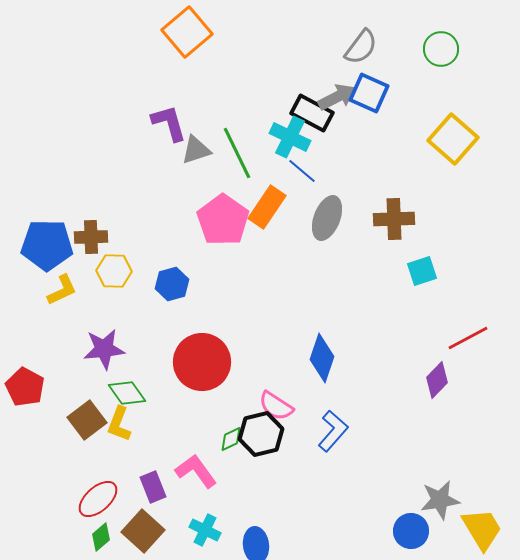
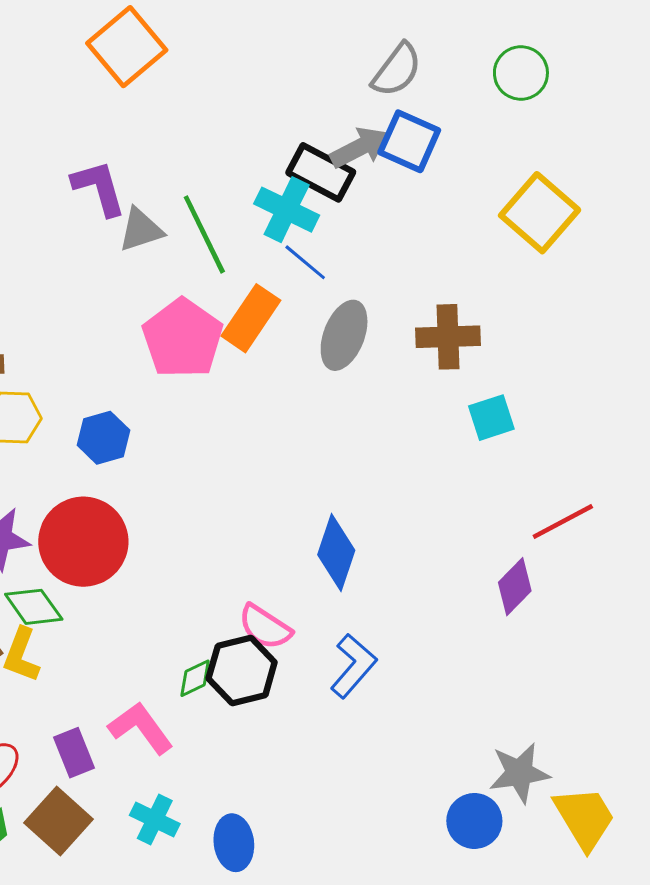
red circle: (202, 362) -> (83, 542), moved

